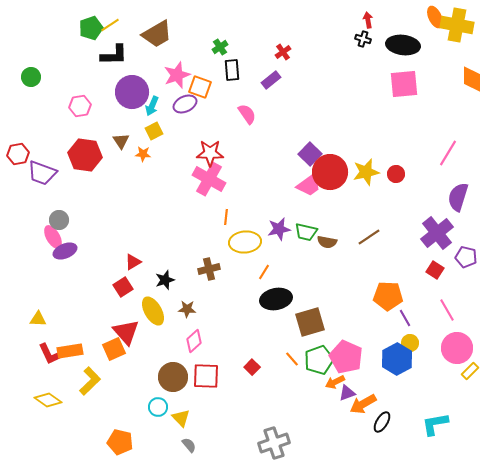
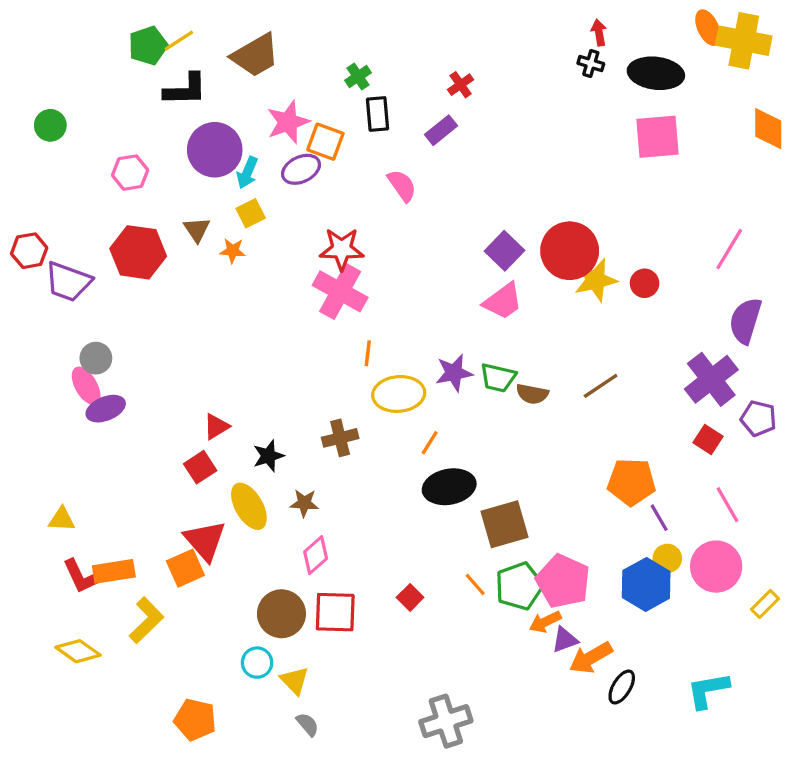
red circle: (330, 172) -> (570, 251), moved
pink circle: (457, 348) -> (716, 567), moved

